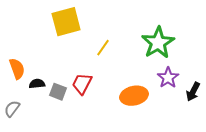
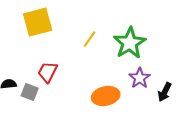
yellow line: (103, 48) -> (90, 39), moved
red trapezoid: (82, 84) -> (48, 72), moved

